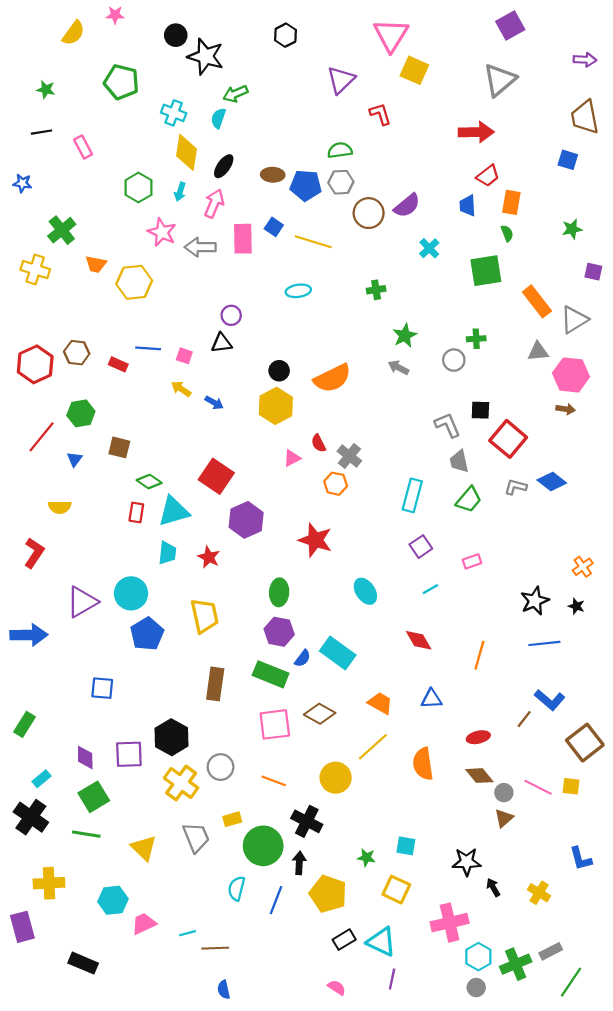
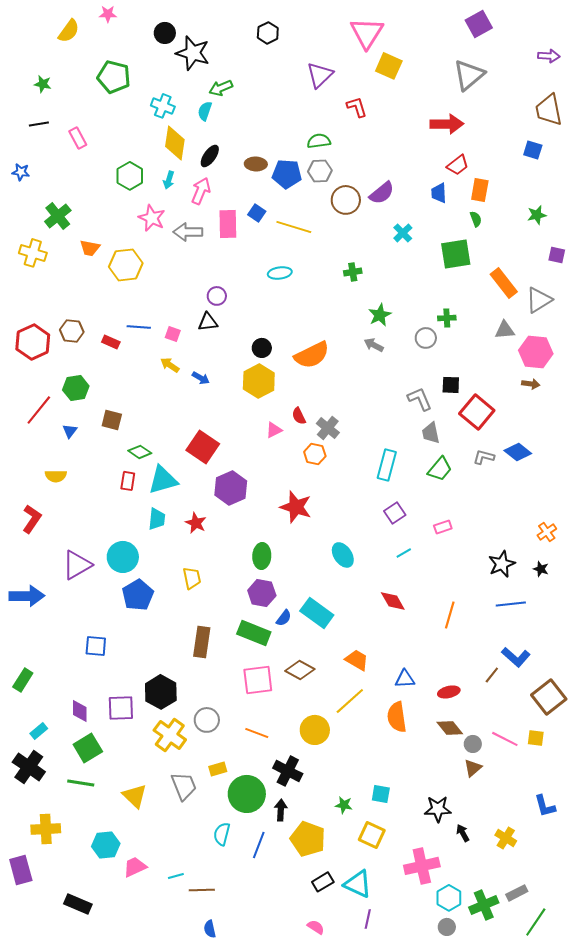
yellow trapezoid: (205, 616) -> (192, 578), size x0.7
blue triangle: (431, 699) -> (405, 679), moved

